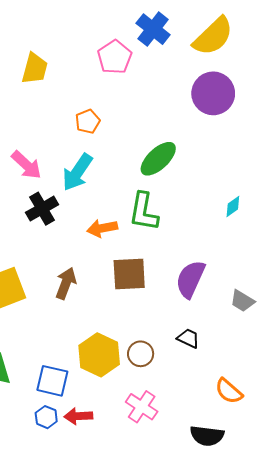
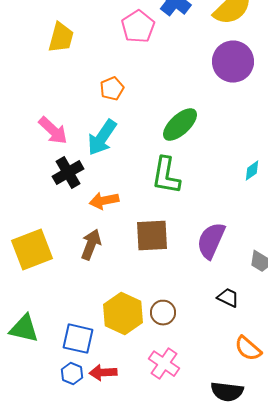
orange arrow: (102, 228) -> (104, 201), moved
black trapezoid: (188, 338) -> (228, 298), moved

